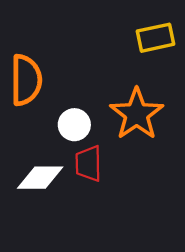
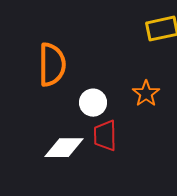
orange star: (137, 114) -> (146, 94), size x0.6

